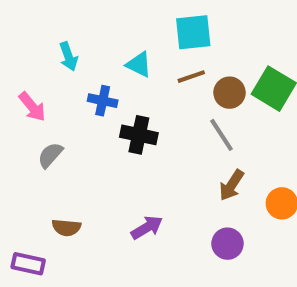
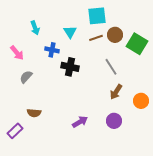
cyan triangle: (139, 64) -> (70, 32), turned 32
brown circle: (229, 93) -> (115, 35), moved
purple arrow: (147, 228) -> (80, 122), moved
purple rectangle: (28, 264) -> (15, 131), turned -56

